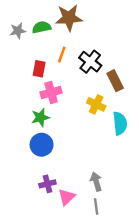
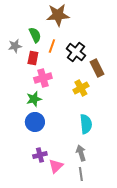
green semicircle: (42, 27) -> (35, 35), moved, turned 77
gray star: (18, 31) -> (15, 46), moved
yellow cross: (96, 104) -> (81, 88), turned 35
cyan semicircle: (120, 123) -> (86, 124), moved

